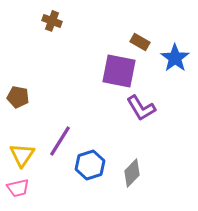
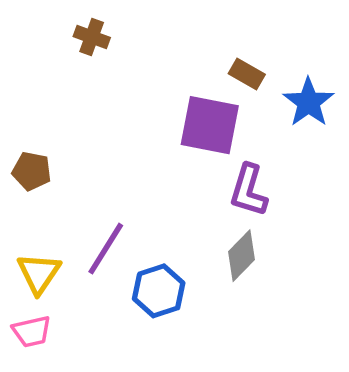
purple L-shape: (141, 108) -> (249, 190), turned 48
gray diamond: (132, 173) -> (241, 256), moved

